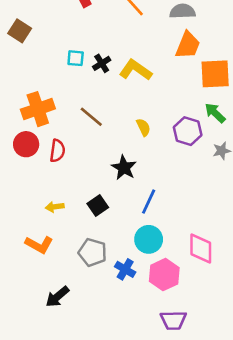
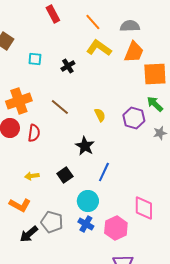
cyan square: (76, 58) -> (35, 59), moved
yellow L-shape: (136, 70) -> (99, 48), moved
cyan circle: (149, 239) -> (88, 201), moved
gray pentagon: (93, 252) -> (52, 222), moved
black arrow: (57, 297) -> (29, 234), moved

